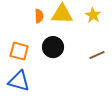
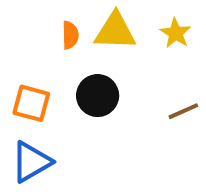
blue triangle: (19, 81) -> (31, 162), turned -45

